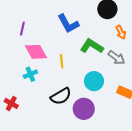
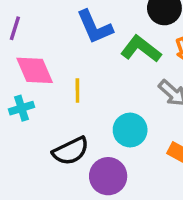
green L-shape: (92, 46) -> (141, 49), moved

